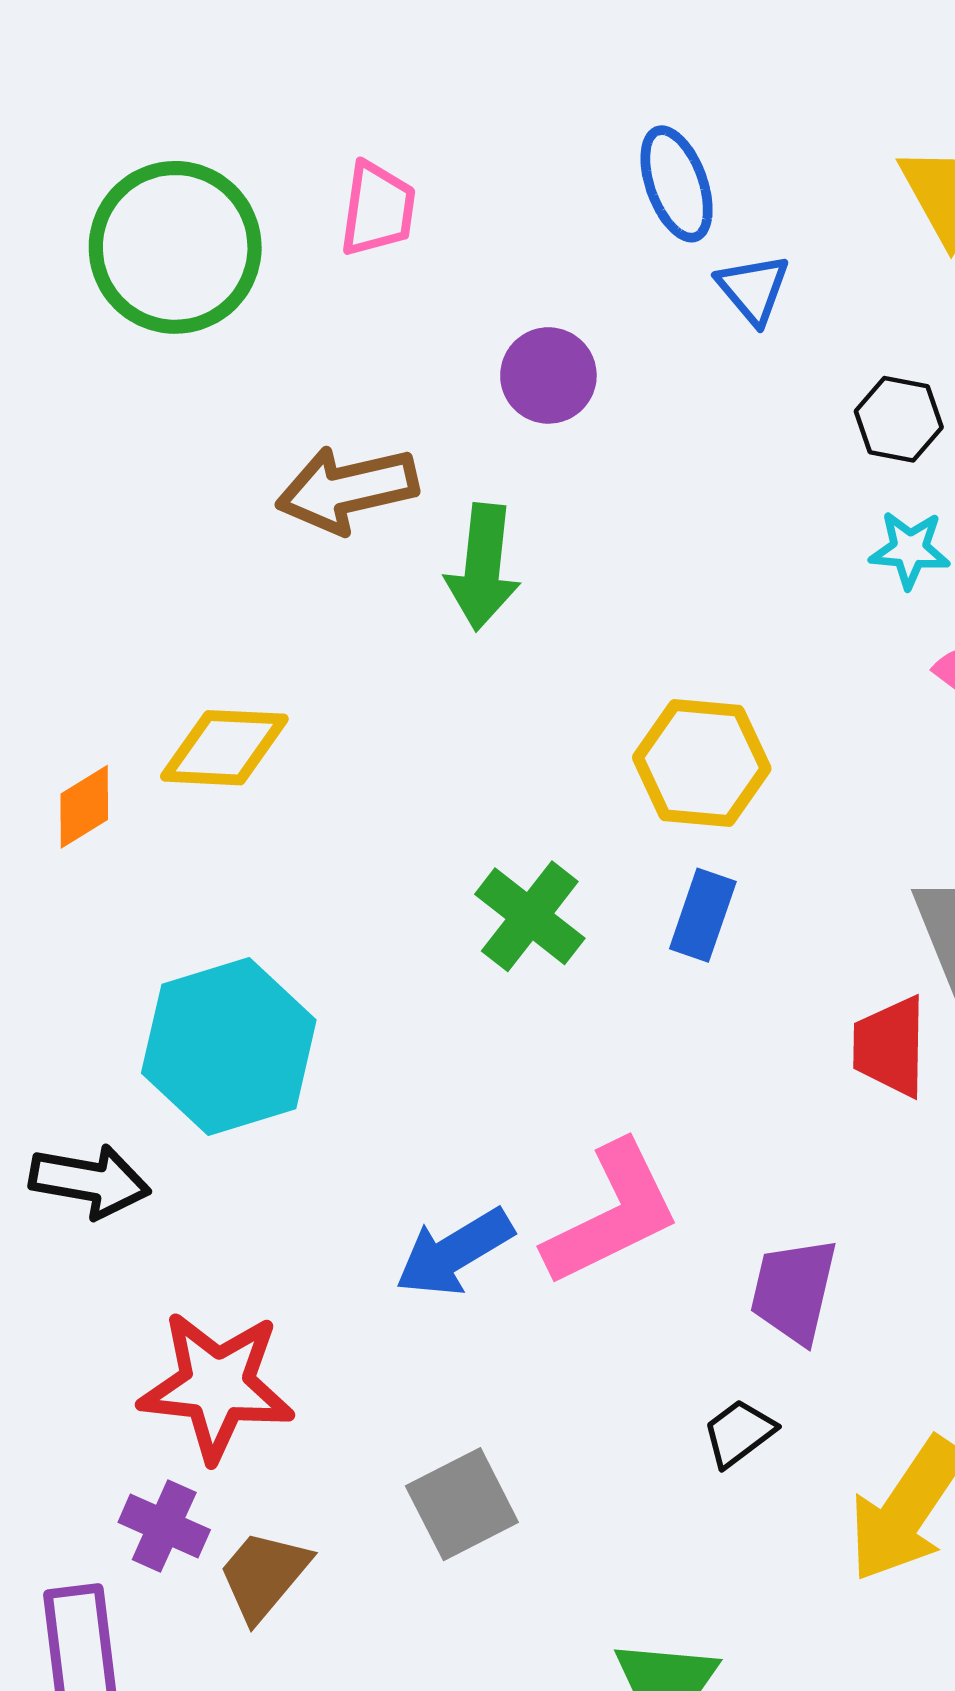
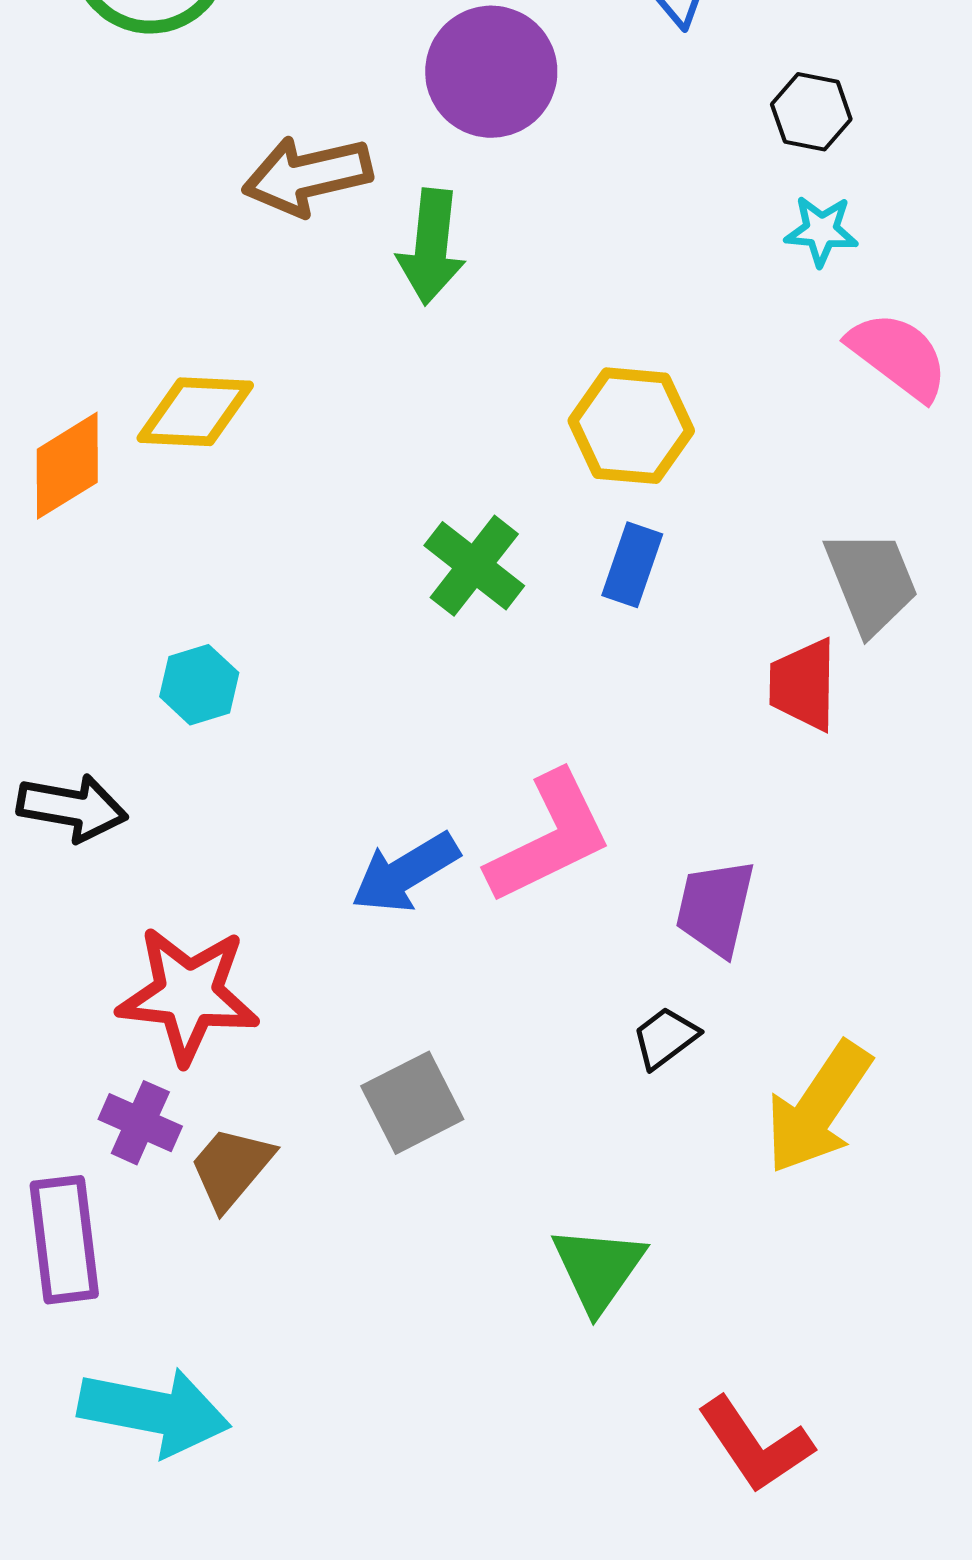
purple circle: (548, 375) -> (491, 72), size x1.5
orange diamond: (84, 807) -> (67, 466), size x1.4
cyan hexagon: (229, 1047) -> (199, 685), size x0.5

